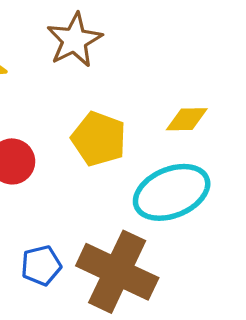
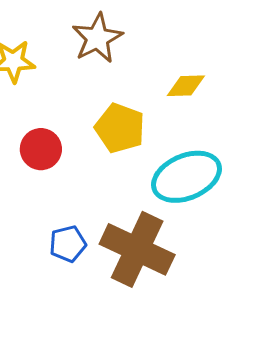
yellow diamond: (187, 119) -> (186, 86), moved

